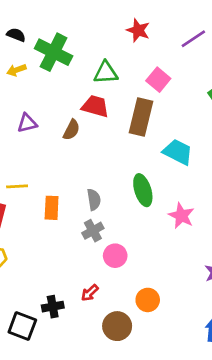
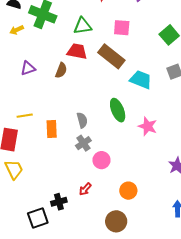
pink square: (158, 80) -> (122, 28), turned -30
brown rectangle: (141, 117) -> (111, 56), turned -60
black square: (22, 326) -> (38, 218), turned -35
brown circle: (117, 326) -> (116, 221), moved

